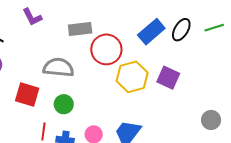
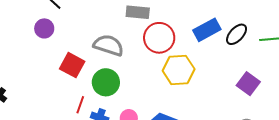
purple square: (168, 78) -> (248, 84), moved
green circle: (64, 104) -> (106, 82), size x1.4

